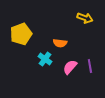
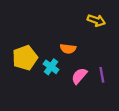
yellow pentagon: (21, 34) -> (25, 58), moved

